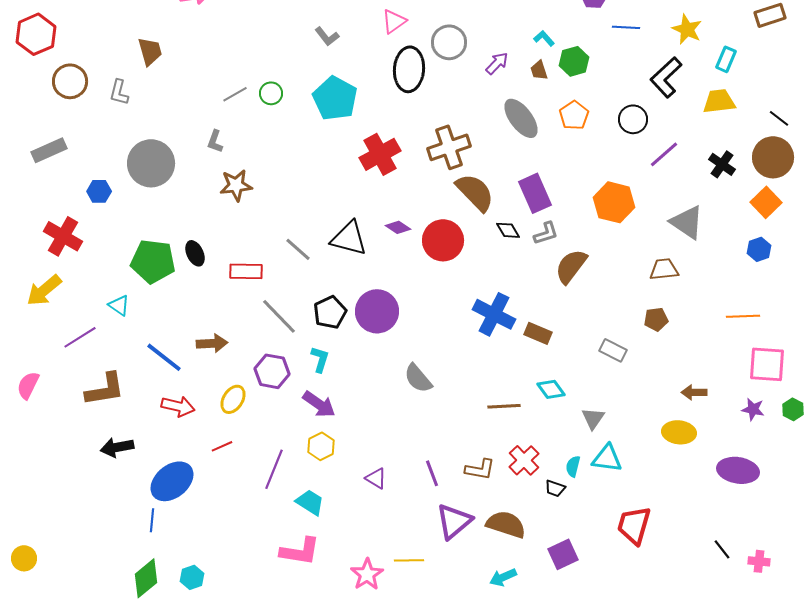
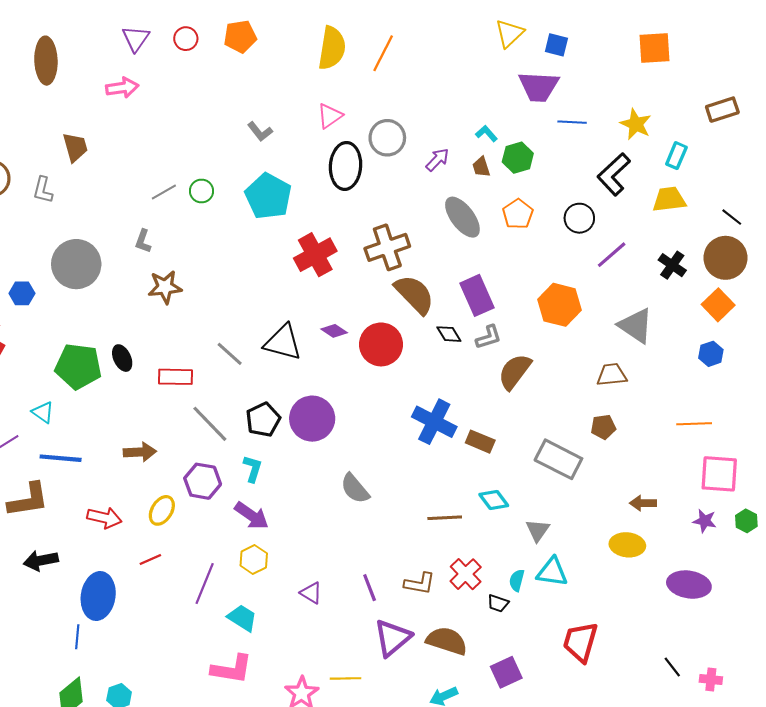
gray rectangle: (613, 350) -> (558, 459), size x1.6
blue line: (164, 357) -> (61, 458), moved, turned -33
blue ellipse: (172, 481) -> (98, 596), turned -42

